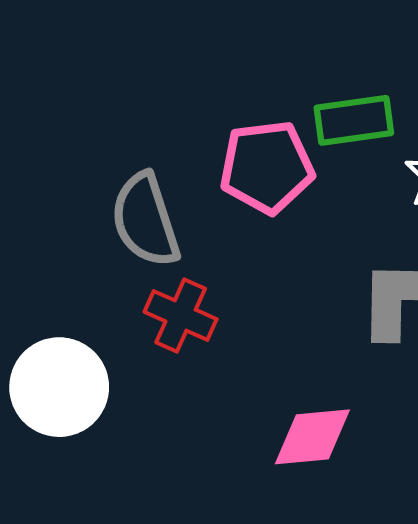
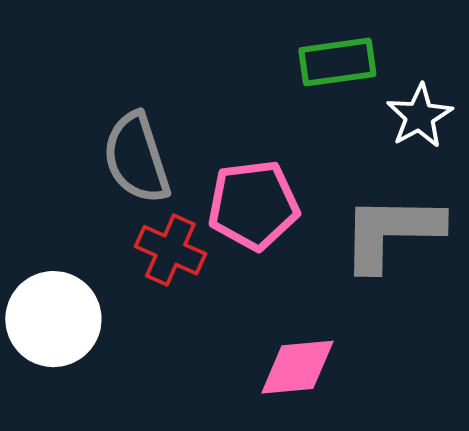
pink pentagon: (267, 167) -> (253, 205), moved

